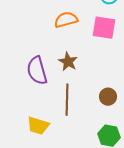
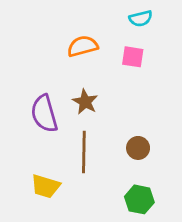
pink square: (104, 28) -> (133, 57), size x0.7

